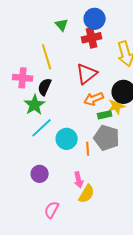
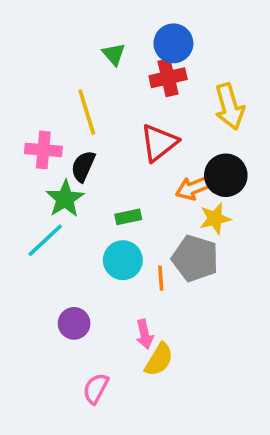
orange arrow: (94, 99) -> (193, 188), moved
yellow star: (117, 106) -> (215, 219), moved
green rectangle: (105, 115) -> (128, 217), moved
cyan line: (42, 128) -> (45, 240), moved

